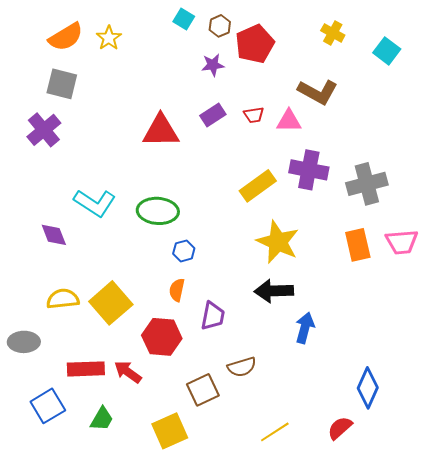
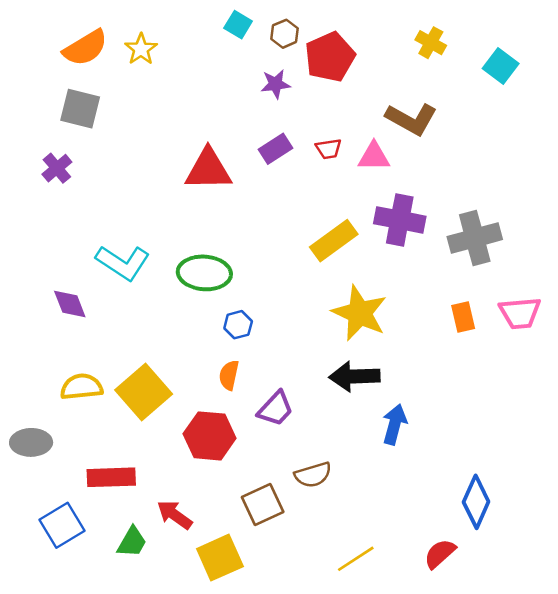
purple cross: (44, 130) -> (57, 168), size x0.7
orange rectangle: (358, 245) -> (463, 317), size x0.7
purple trapezoid: (213, 316) -> (276, 409), turned 32
red arrow: (128, 372) -> (175, 515), moved

